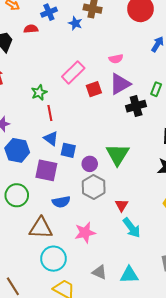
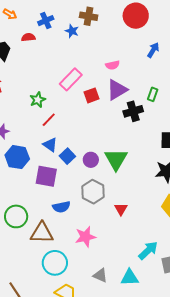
red line: (50, 113) -> (49, 120), turned 56
blue square: (68, 150) -> (67, 156), turned 35
purple circle: (90, 164) -> (91, 160), moved
green circle: (17, 195) -> (16, 216), moved
cyan arrow: (132, 228) -> (148, 251), moved, turned -95

